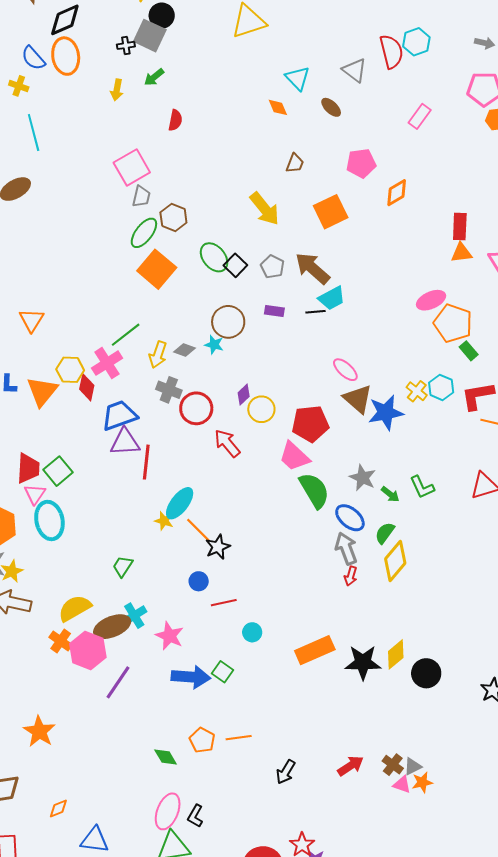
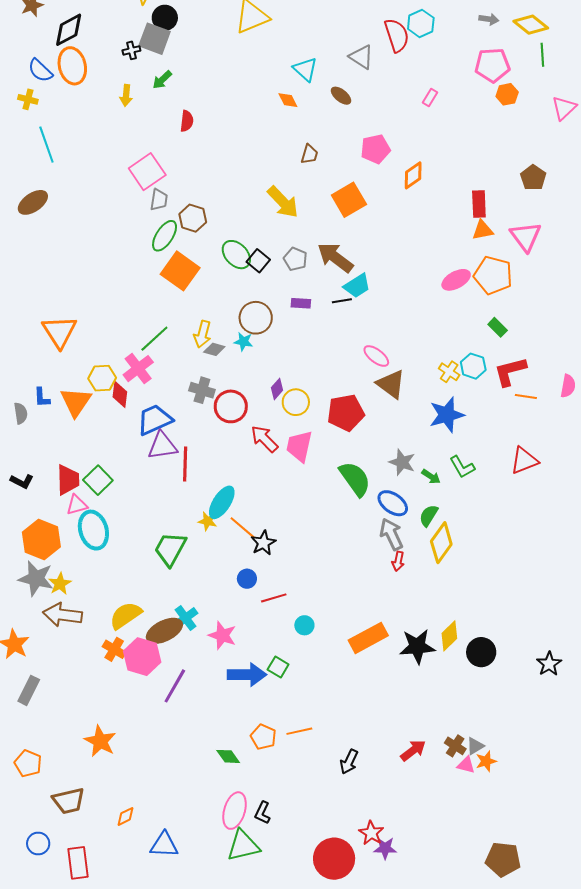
pink rectangle: (420, 116) -> (430, 98), size x0.7
orange triangle: (32, 320) -> (60, 332), size x1.4
orange pentagon: (453, 323) -> (493, 275), moved
yellow arrow: (158, 355) -> (203, 334), moved
blue star: (386, 413) -> (447, 415), moved
pink trapezoid: (294, 456) -> (299, 446), moved, turned 64
pink triangle: (35, 494) -> (77, 505), turned 45
green trapezoid: (123, 566) -> (170, 549), moved, size x1.6

